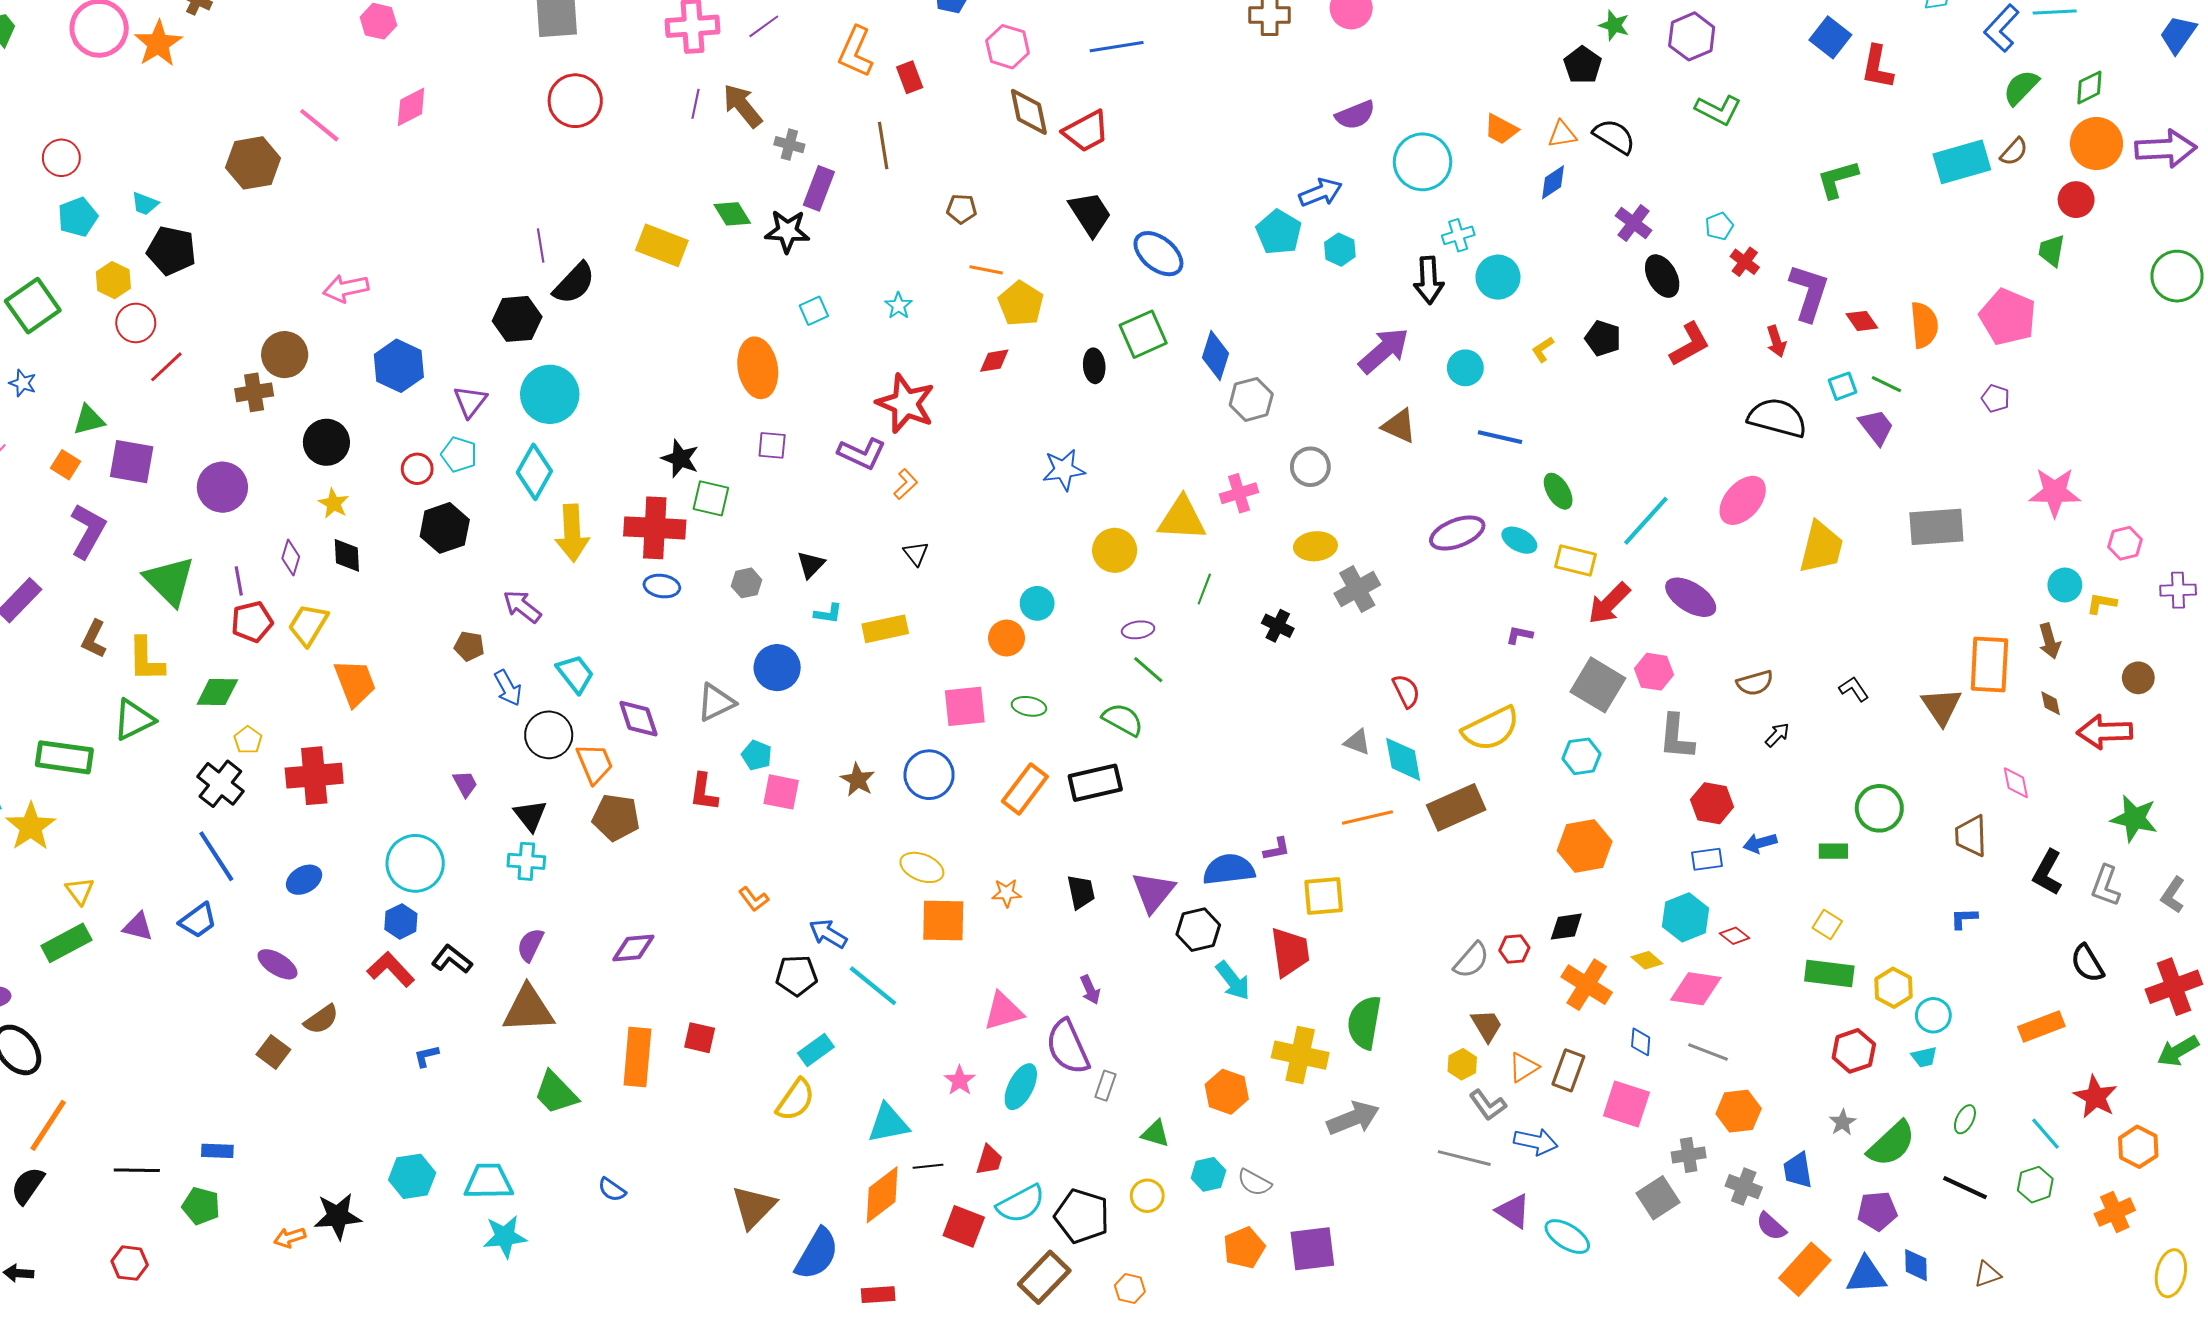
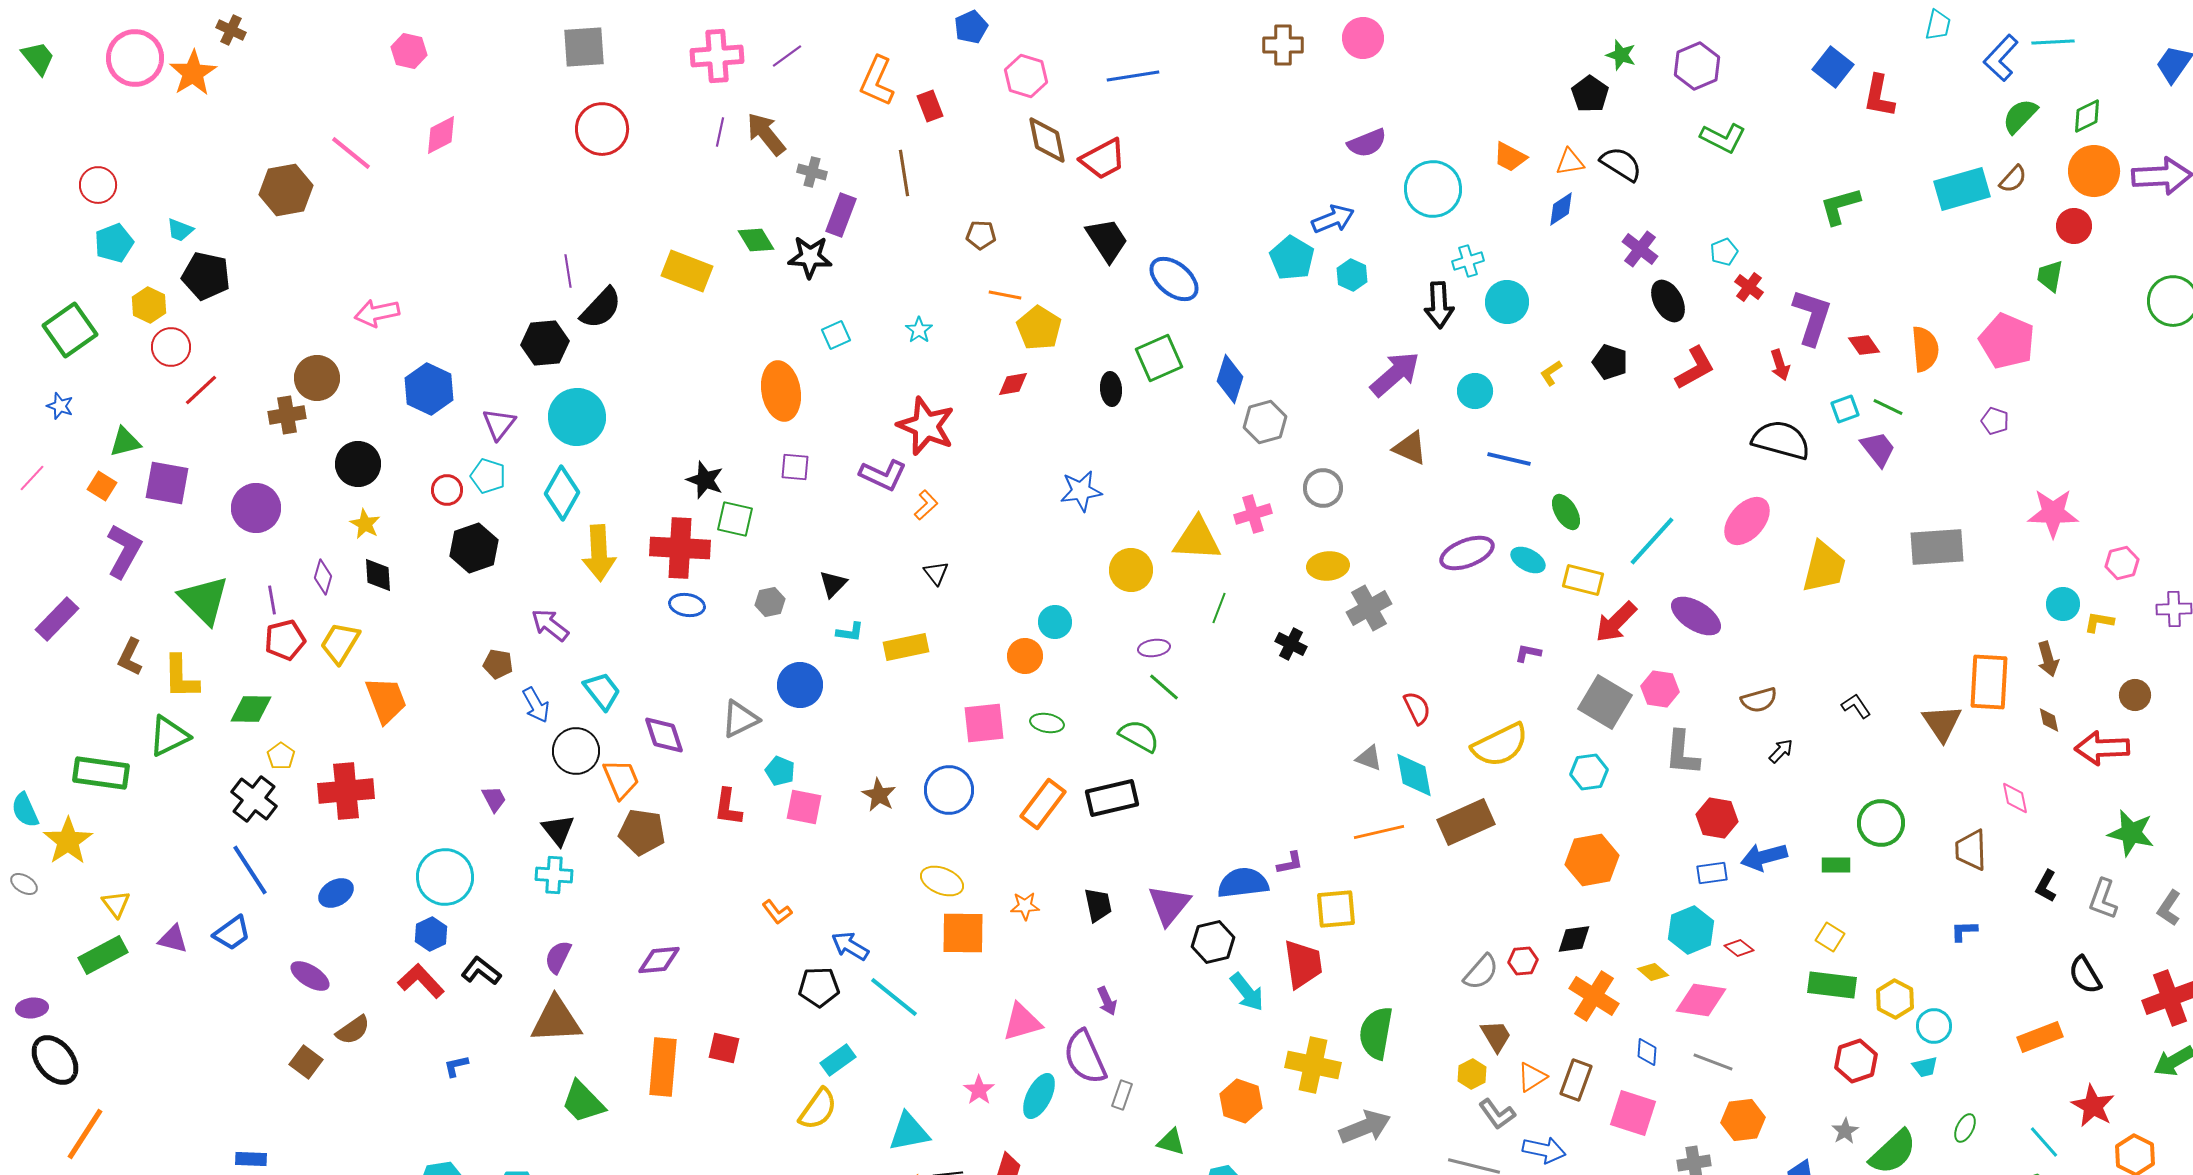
blue arrow: (1760, 843) -> (1764, 857), size x1.4
black L-shape: (2048, 873) -> (2046, 886), size x0.7

